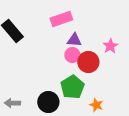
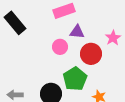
pink circle: (72, 55) -> (60, 47), moved

